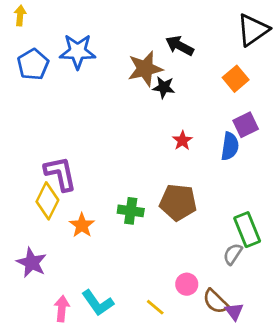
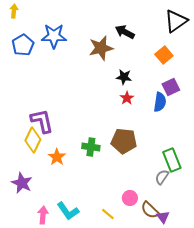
black star: (164, 87) -> (124, 77), moved

